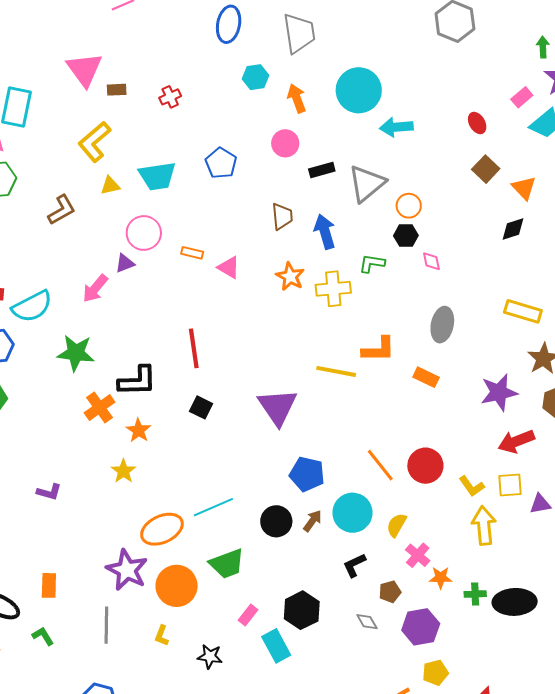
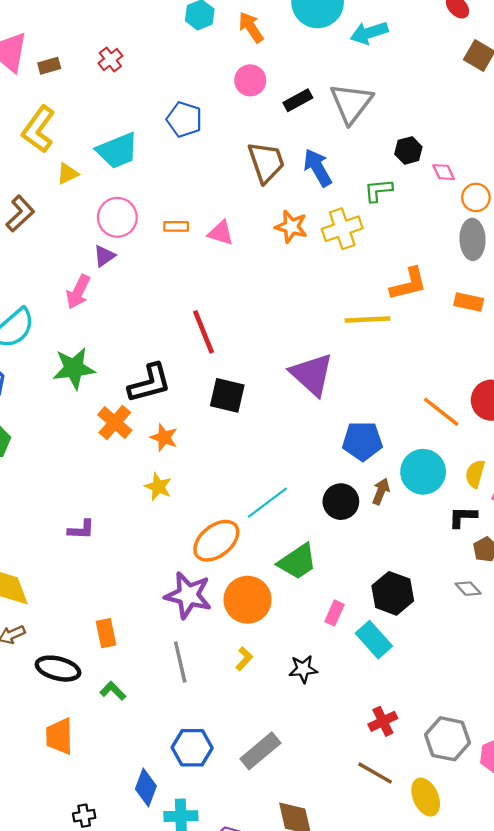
orange circle: (409, 206) -> (476, 197), moved
brown trapezoid: (282, 216) -> (266, 162), size x1.4
black square: (201, 407) -> (227, 395), size x1.4
black L-shape: (354, 565) -> (463, 517), moved, turned 40
yellow L-shape: (162, 636) -> (244, 659), turned -145

